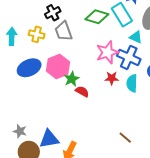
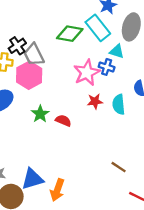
black cross: (53, 13) -> (17, 46), moved
blue cross: (129, 57) -> (107, 67), moved, size x0.6
pink hexagon: (58, 66) -> (29, 75), moved
green star: (72, 79) -> (40, 114), moved

